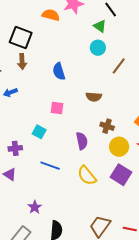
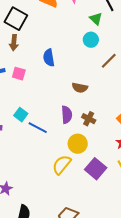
pink square: (57, 108) -> (19, 74), moved
purple semicircle: (82, 141) -> (67, 115), moved
yellow circle: (119, 147) -> (78, 144), moved
blue line: (50, 166) -> (38, 128), moved
yellow semicircle: (87, 176) -> (62, 165), turned 70

